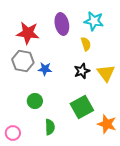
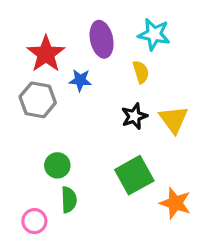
red star: (28, 33) -> (46, 54), turned 30
blue star: (45, 69) -> (80, 80), moved
green semicircle: (50, 127) -> (69, 200), moved
pink circle: (13, 133) -> (34, 221), moved

